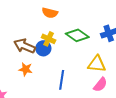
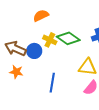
orange semicircle: (50, 13) -> (41, 16), turned 140
yellow cross: (49, 39) -> (50, 40), moved

